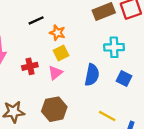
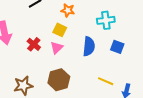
orange star: (57, 33) -> (68, 10), moved
yellow square: (61, 53) -> (60, 30), turned -32
red cross: (30, 66) -> (34, 44), turned -32

